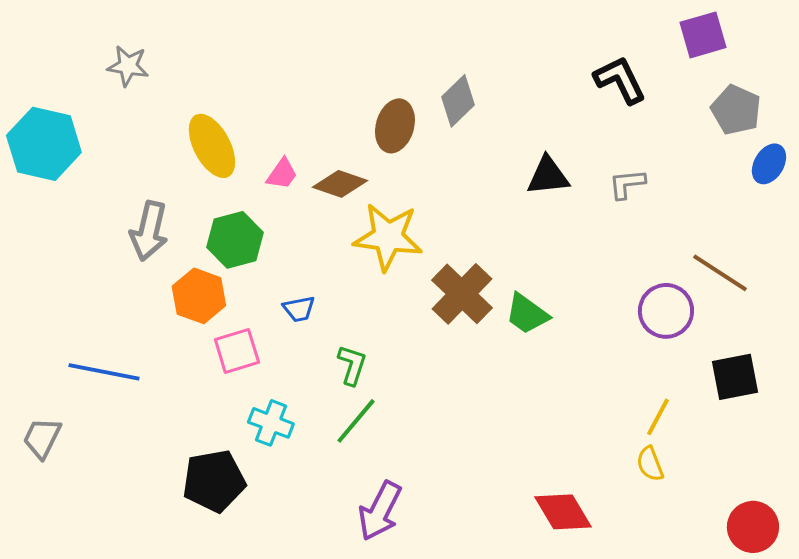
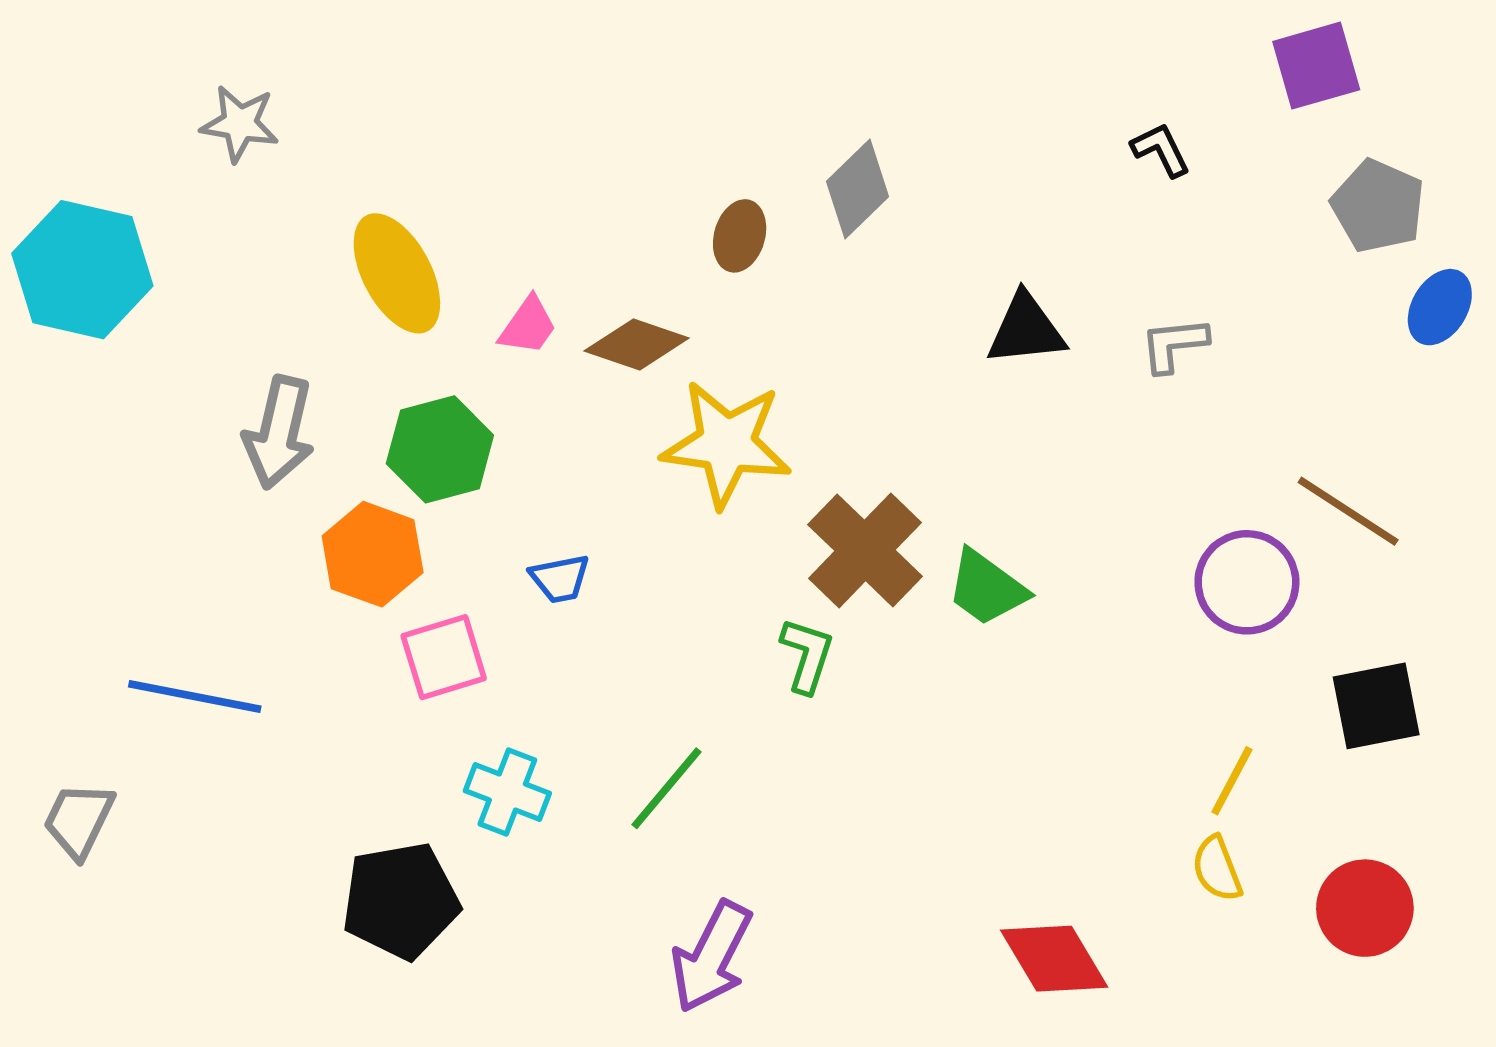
black L-shape: (620, 80) -> (1161, 150), size x0.6
brown ellipse: (395, 126) -> (740, 236), size x0.7
green L-shape: (352, 365) -> (807, 655), moved
red circle: (753, 527) -> (1365, 908), moved

